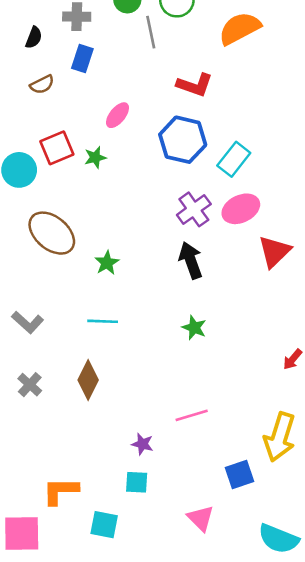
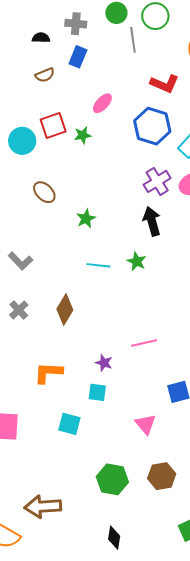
black semicircle: (34, 38) -> (41, 38), turned -114
brown ellipse: (52, 233) -> (44, 192), size x0.6
cyan line: (103, 321) -> (98, 265), moved
green star: (194, 328) -> (137, 261), moved
orange L-shape: (60, 491) -> (48, 373), moved

